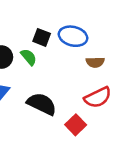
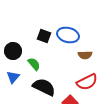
green semicircle: (29, 57) -> (34, 64), moved

